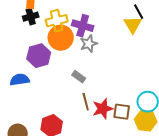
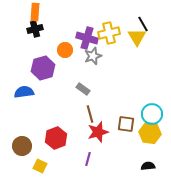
yellow cross: (57, 21) -> (109, 33), moved
orange circle: (61, 38) -> (65, 50), size x0.6
red star: (103, 109) -> (98, 132), moved

